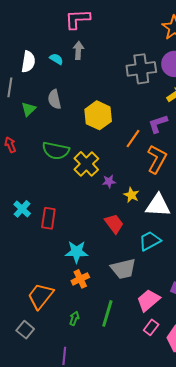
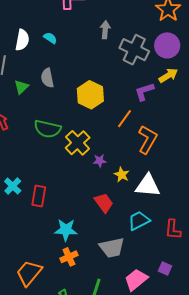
gray arrow: (78, 50) -> (105, 30), moved
gray cross: (141, 69) -> (134, 50), turned 32
purple L-shape: (158, 124) -> (144, 92), moved

